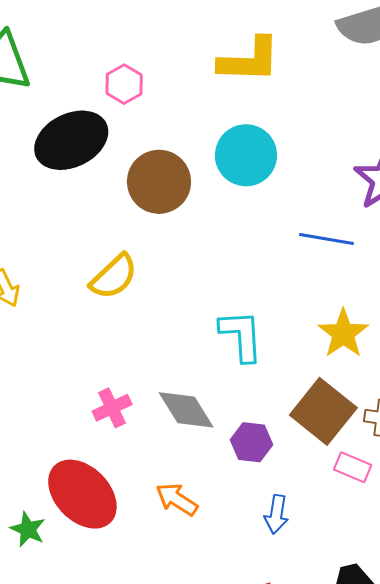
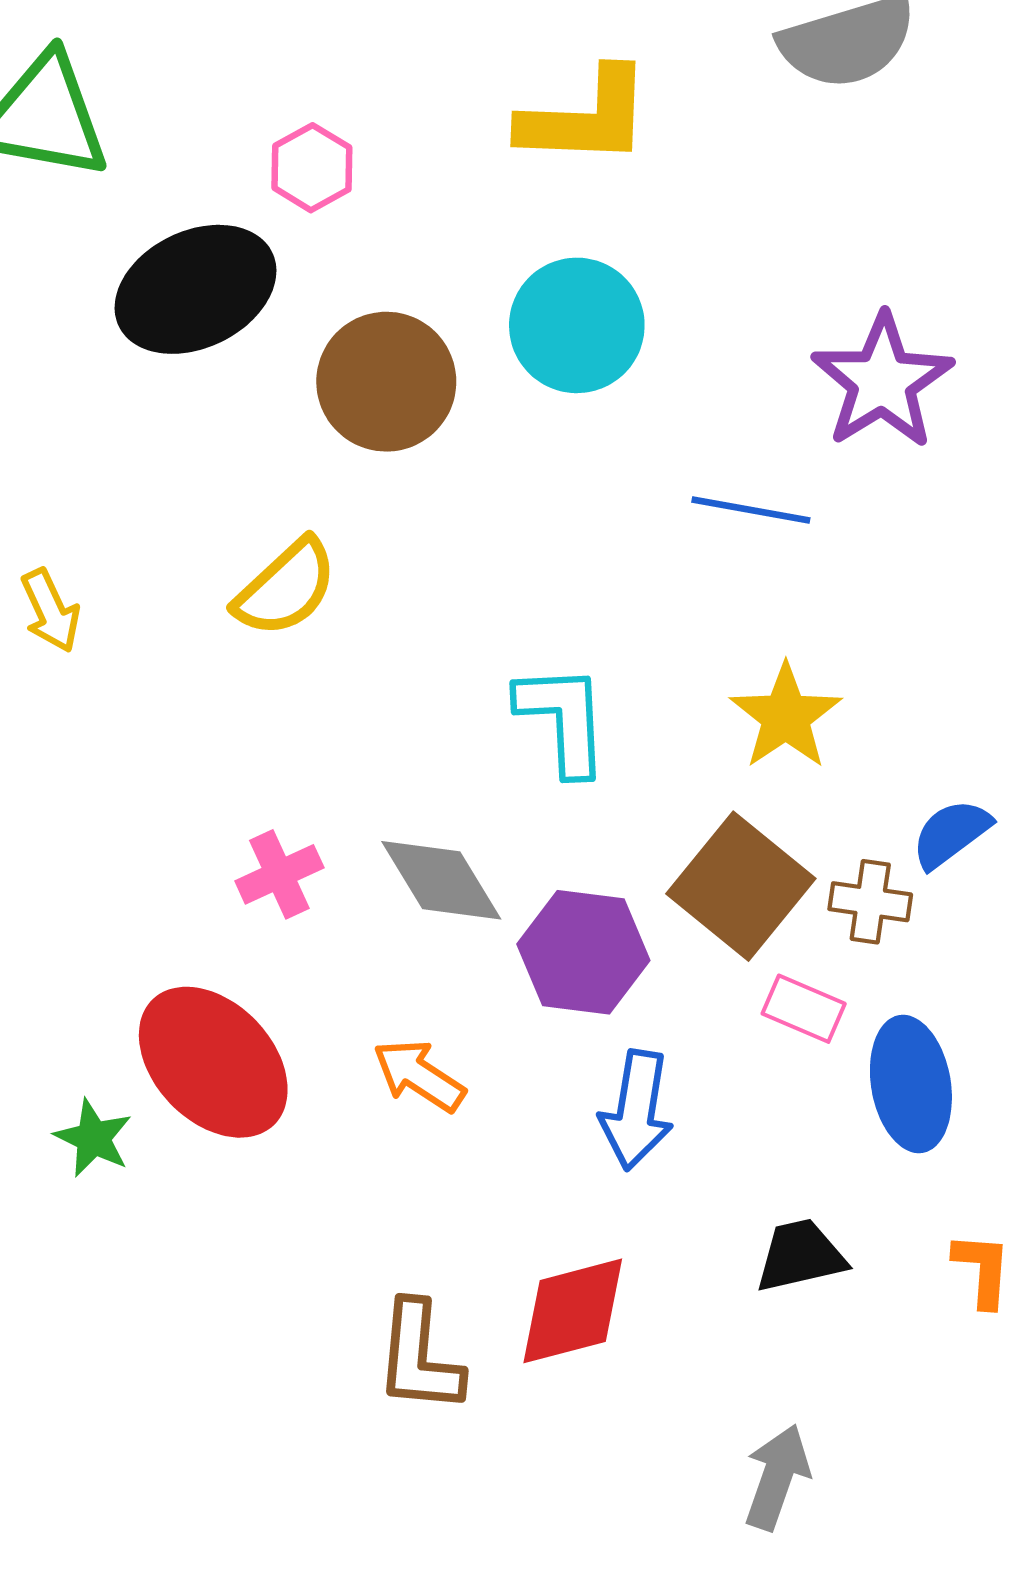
purple hexagon: (252, 442) -> (583, 952), size x1.4
blue arrow: (276, 514) -> (636, 1110), size x1.4

